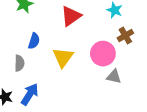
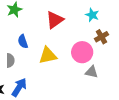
blue semicircle: (34, 41) -> (23, 41), turned 144
yellow triangle: (63, 57) -> (48, 55), turned 42

